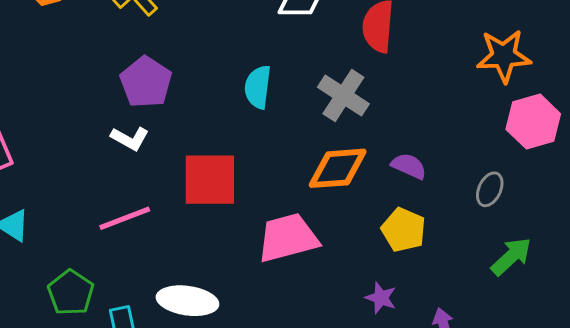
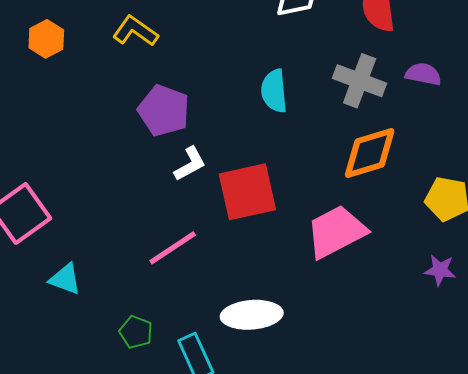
white L-shape: (130, 138) -> (190, 164), moved, turned -45
purple semicircle: (409, 166) -> (423, 74), moved
green pentagon: (71, 293) -> (136, 332), size x0.7

